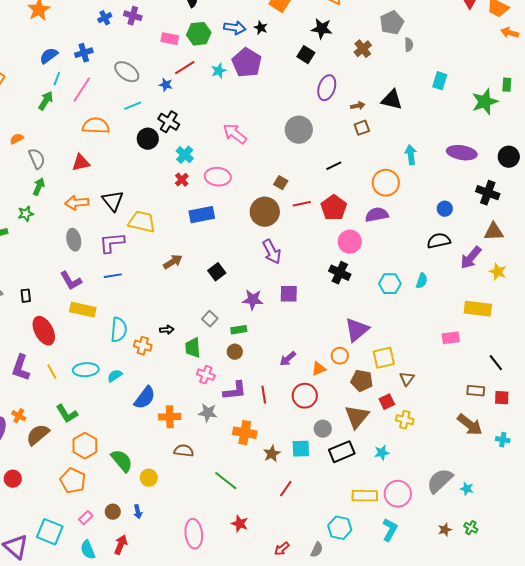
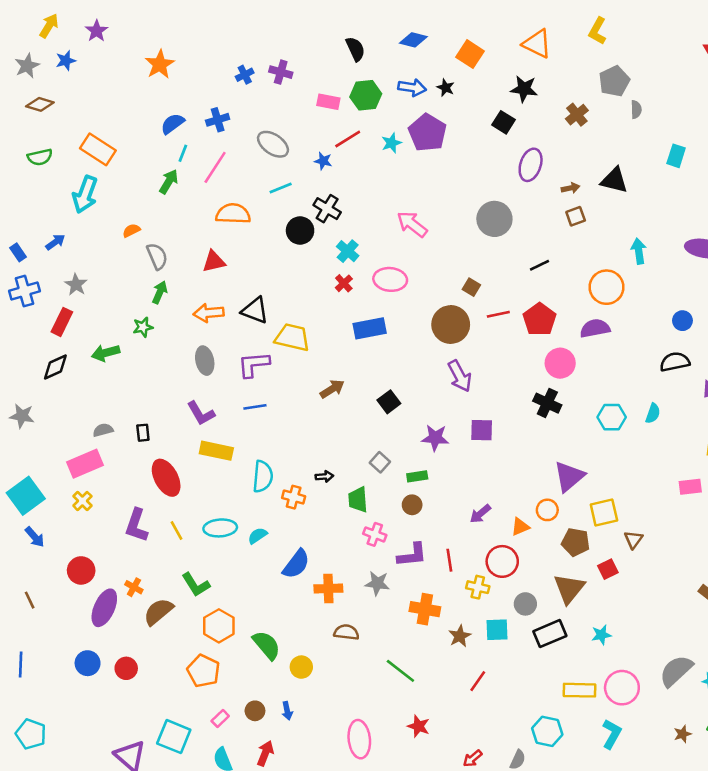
black triangle: (113, 201) -> (255, 310), turned -30
yellow cross: (405, 420) -> (478, 587), moved

